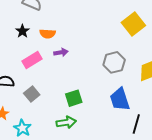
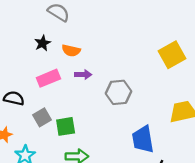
gray hexagon: (114, 62) -> (119, 92), moved
green square: (74, 98) -> (66, 126), moved

